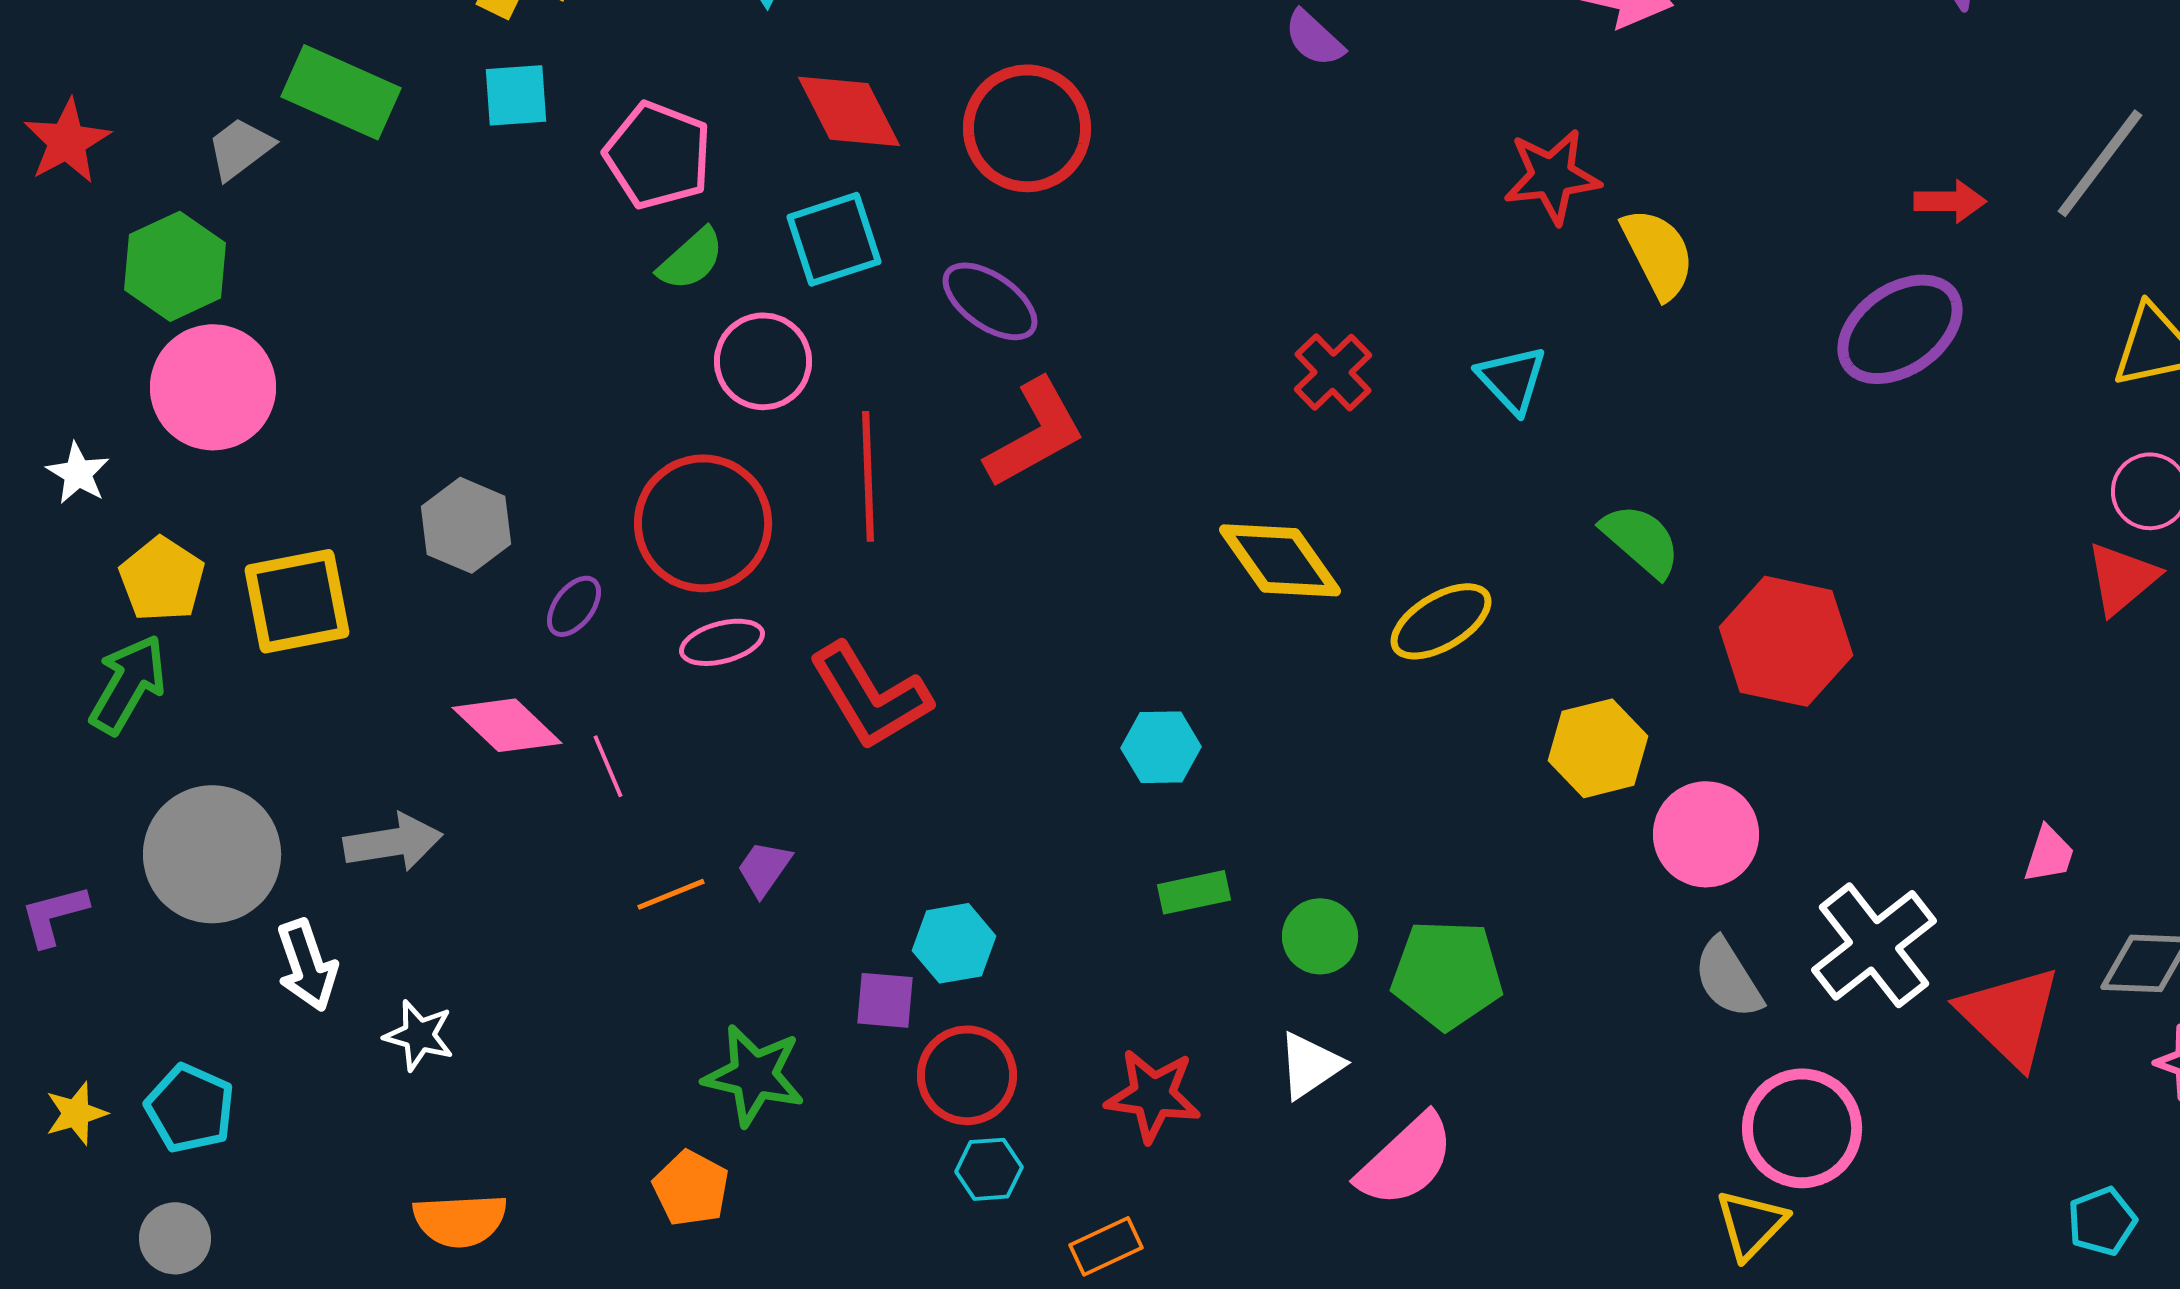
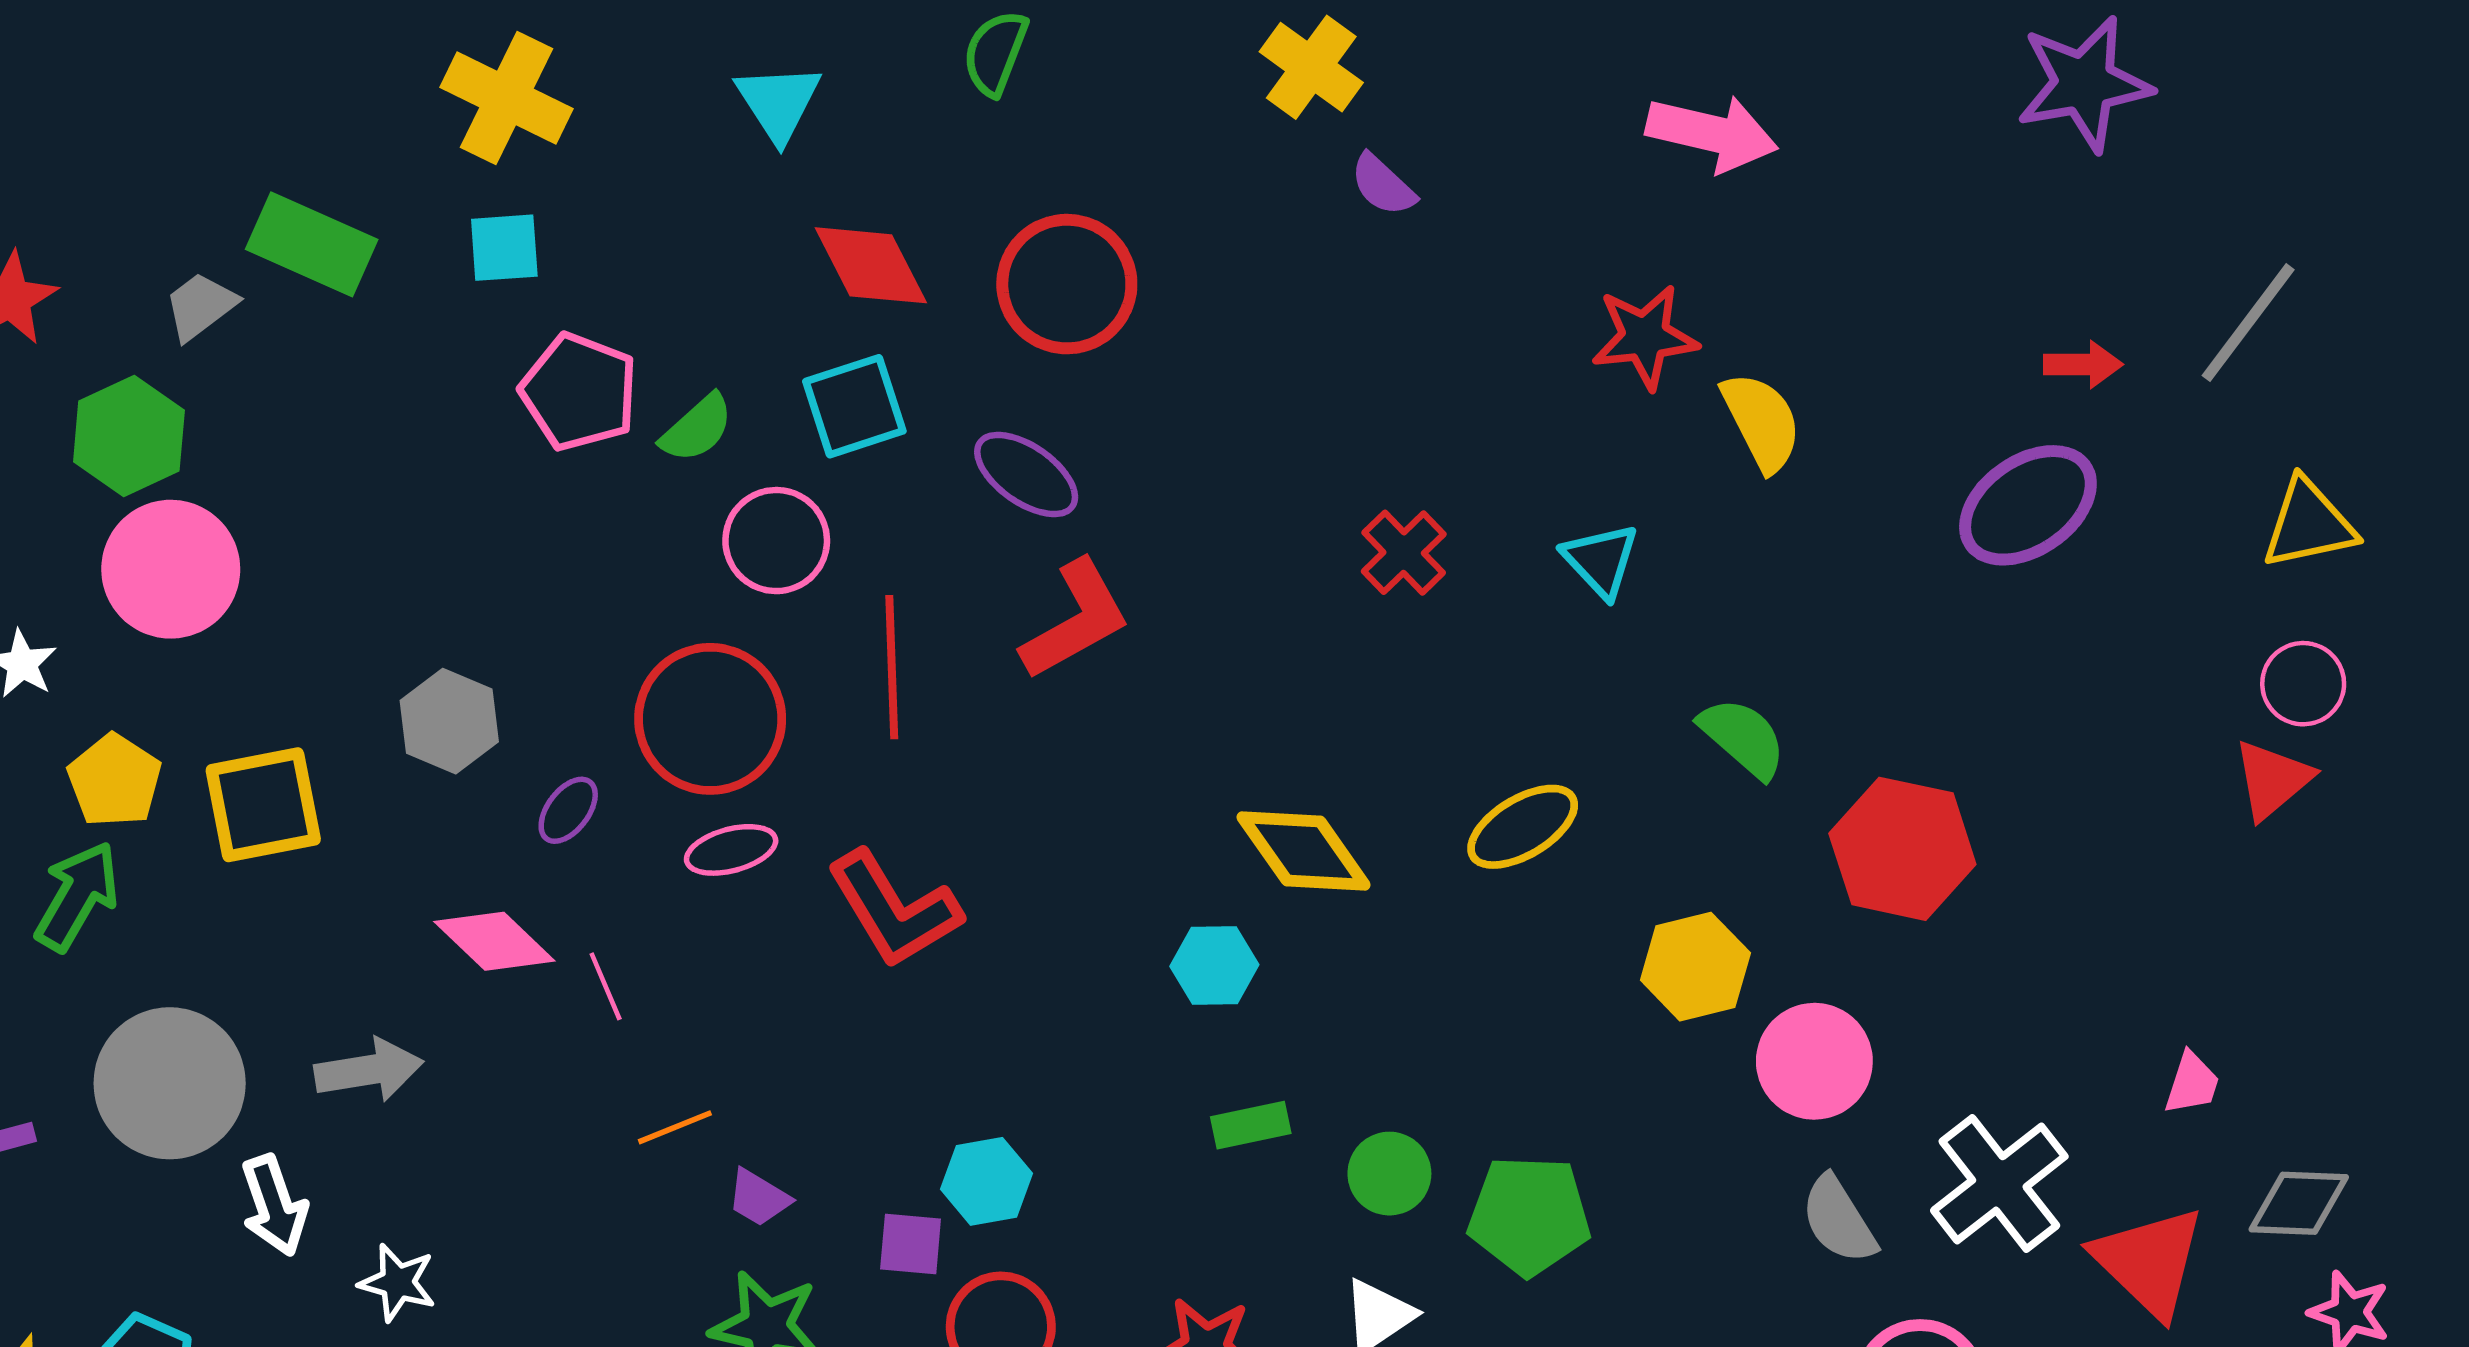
pink pentagon: (658, 155) -> (579, 392), moved
yellow diamond: (1280, 560) -> (1304, 851), moved
purple trapezoid: (764, 868) -> (759, 1198), moved, turned -94

